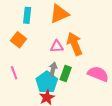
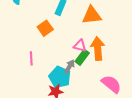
green rectangle: (66, 73) -> (82, 57), moved
cyan pentagon: (47, 82) -> (60, 77), turned -30

